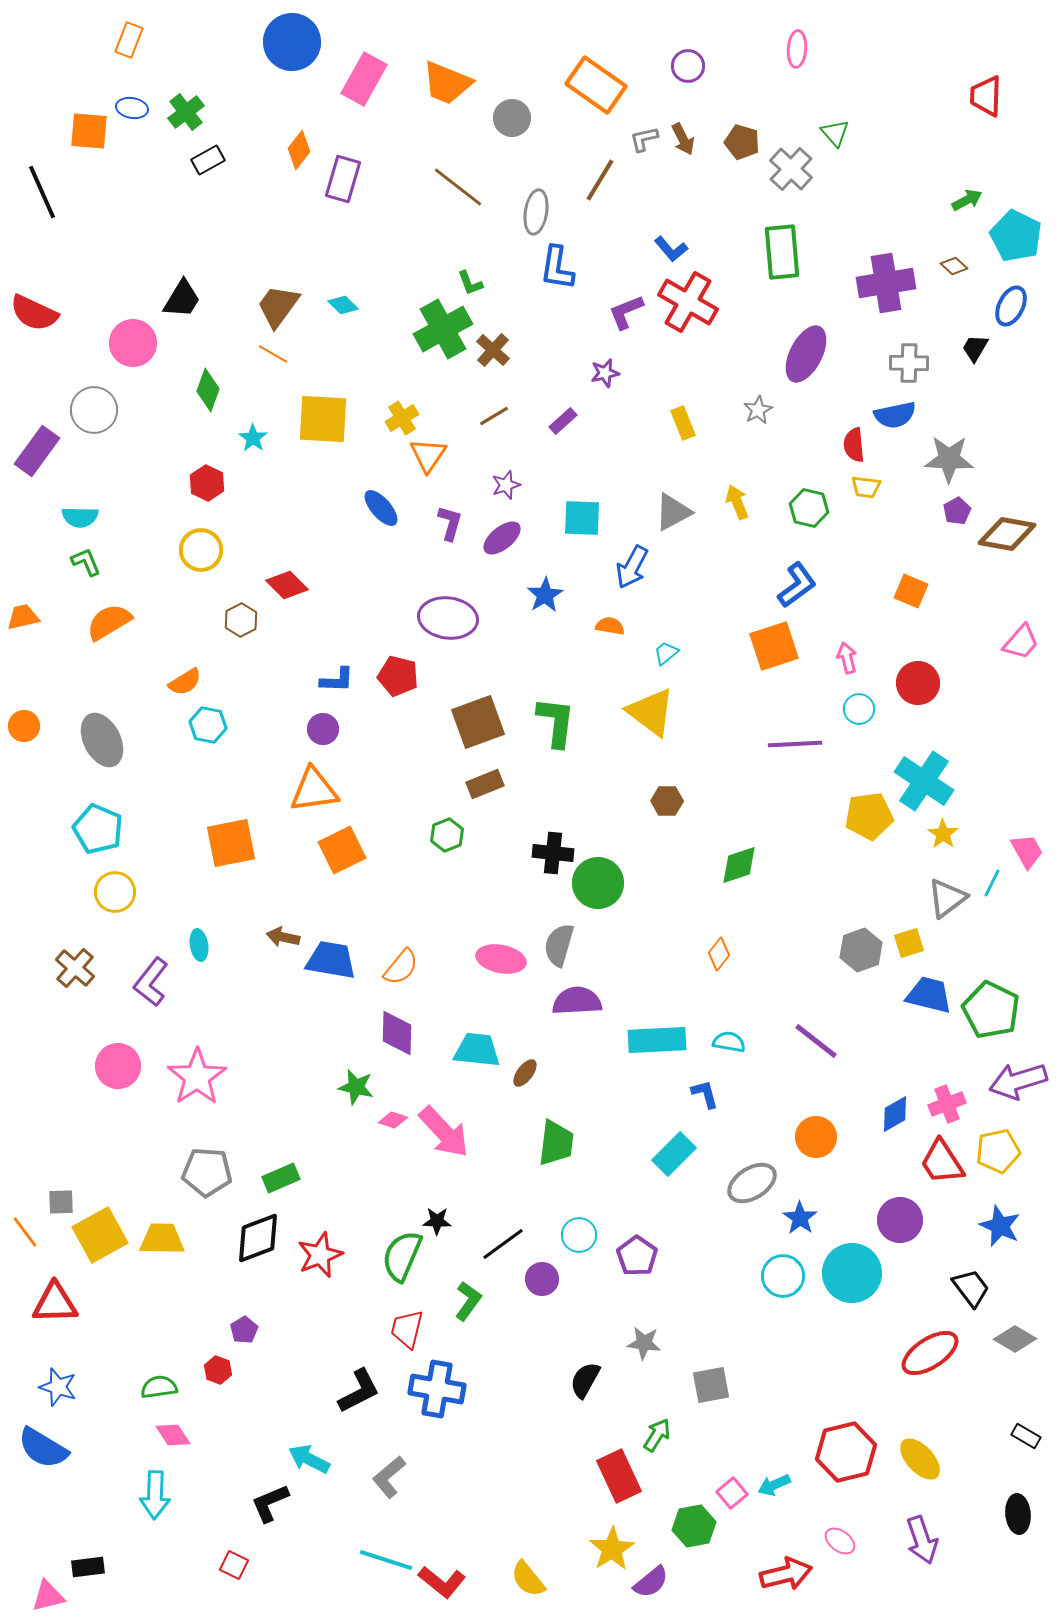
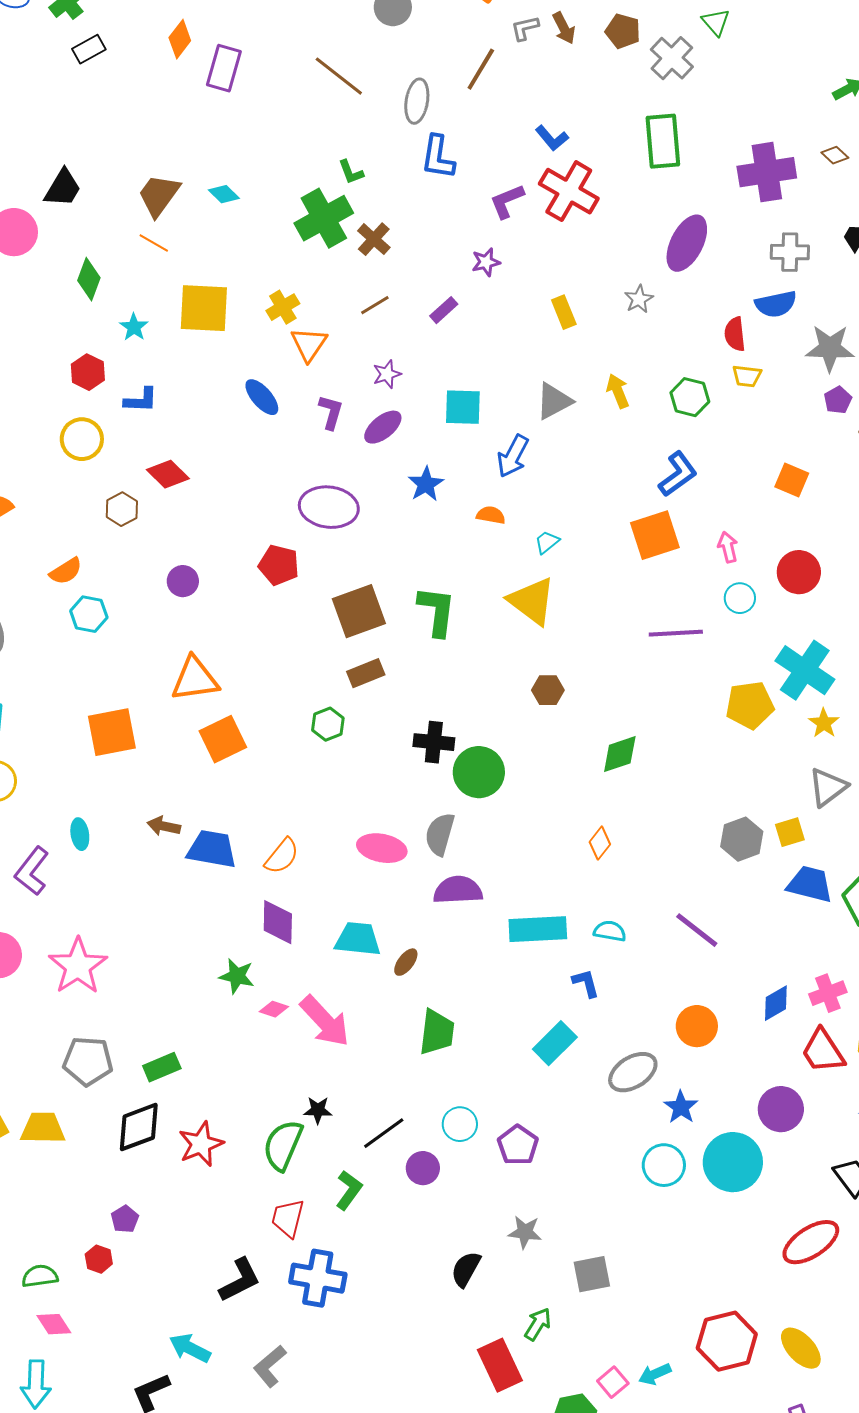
blue L-shape: (337, 680) -> (141, 400), moved
purple circle: (323, 729) -> (183, 581), moved

